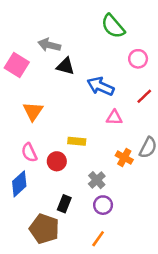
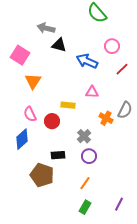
pink circle: (138, 59) -> (112, 46), moved
pink square: (17, 65) -> (20, 55), moved
pink triangle: (114, 118) -> (92, 92), moved
black rectangle: (64, 204) -> (58, 155), turned 64

